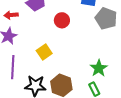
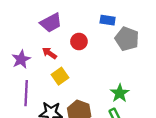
red arrow: (11, 15) -> (49, 53), moved, turned 40

